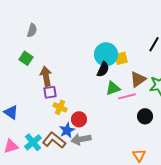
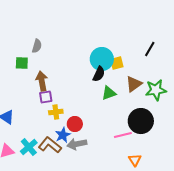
gray semicircle: (32, 30) -> (37, 46), moved
green square: (26, 58) -> (22, 63), turned -32
pink line: (127, 96) -> (123, 135), moved
yellow cross: (60, 107) -> (56, 112), turned -32
black circle: (145, 116) -> (141, 121), size x1.6

